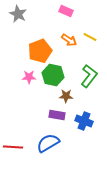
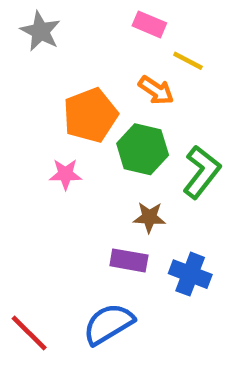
yellow line: (90, 37) -> (188, 61), moved
green hexagon: (53, 75) -> (143, 149), moved
red line: (13, 147) -> (29, 333), turned 42

